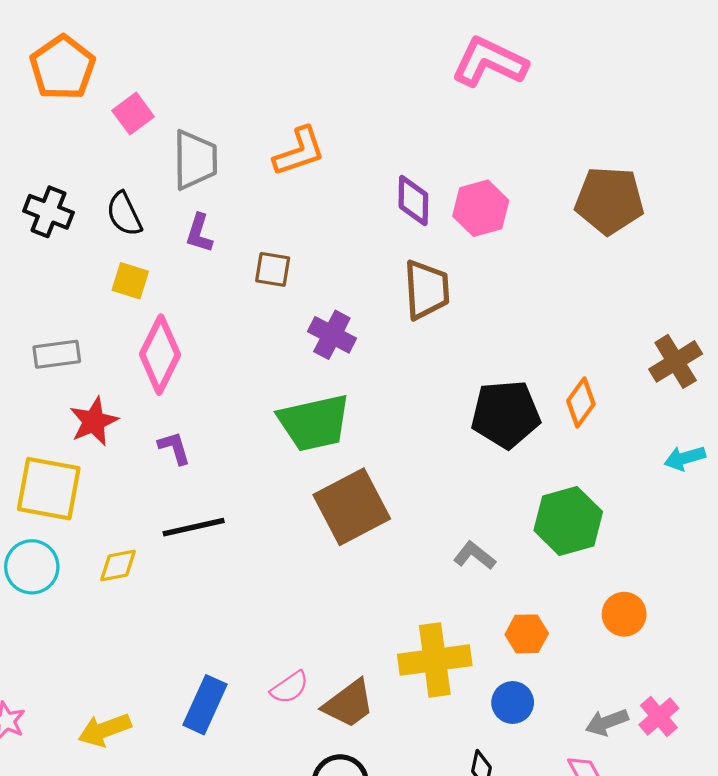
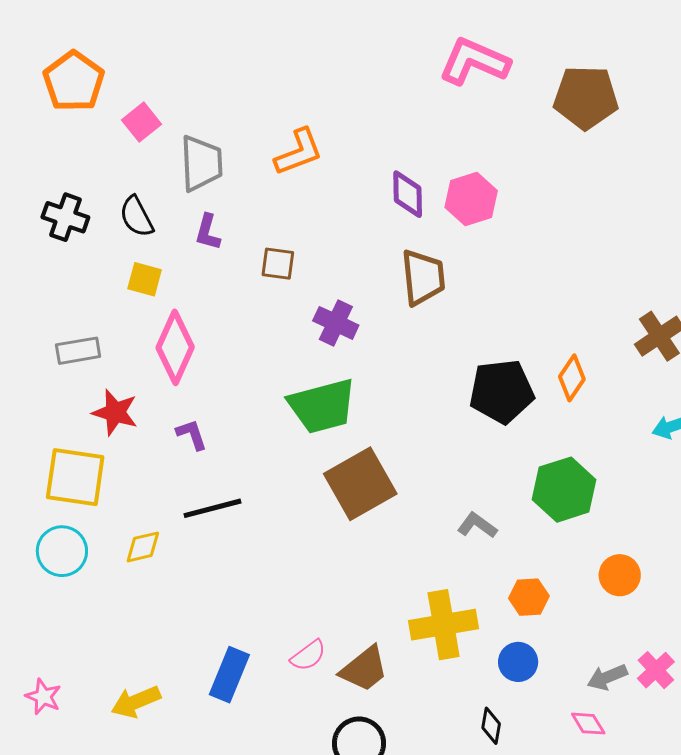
brown pentagon: (609, 200) -> (586, 97), moved
red star: (94, 421) -> (115, 412), turned -30

